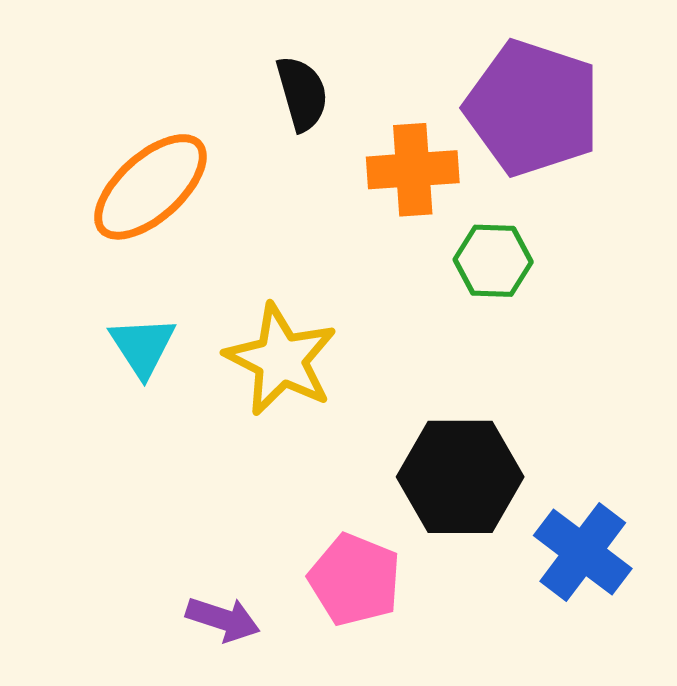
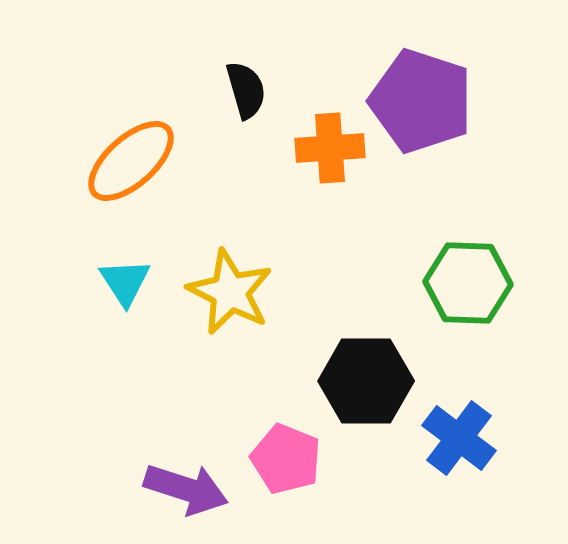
green hexagon: (493, 261) -> (468, 283), moved, size x1.5
purple arrow: (223, 619) -> (186, 489), size x1.5

